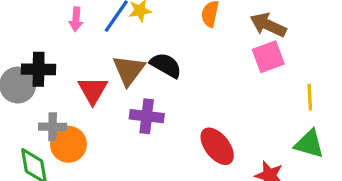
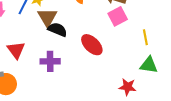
brown triangle: (129, 70) -> (47, 17), moved
red ellipse: (217, 146) -> (92, 45), moved

